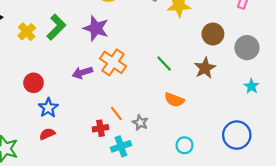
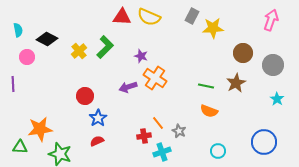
purple star: (96, 28) -> (141, 56), moved, size x0.6
green line: (164, 64) -> (206, 86), moved, turned -35

